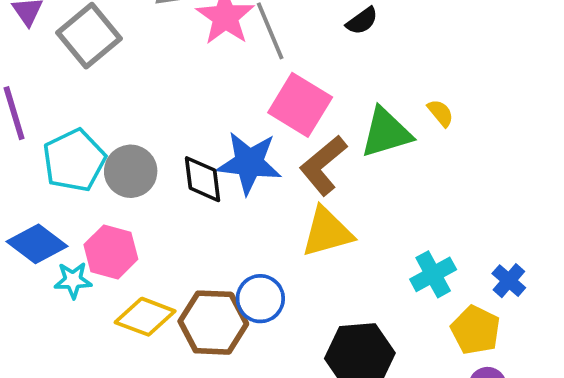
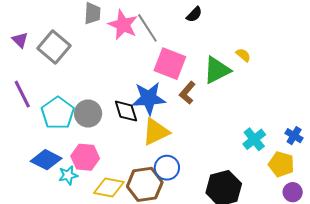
brown L-shape: (323, 165) -> (187, 93), size x0.7
yellow triangle: (327, 232) -> (156, 132), moved

